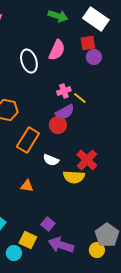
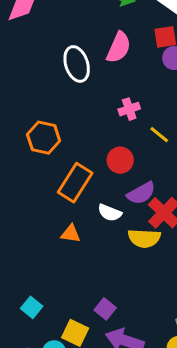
yellow line: (80, 98) -> (159, 135), moved
purple semicircle: (65, 112) -> (141, 193), moved
orange triangle: (27, 186) -> (71, 234), moved

